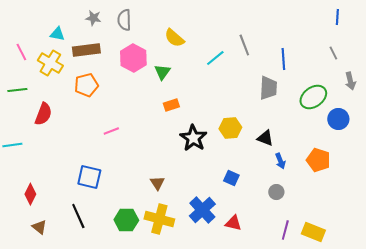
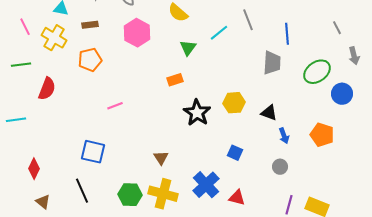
brown rectangle: (86, 50) -> (90, 25), size x0.6
green triangle: (162, 72) -> (188, 48), moved

